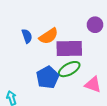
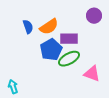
purple rectangle: (69, 48) -> (69, 39), size x0.7
blue pentagon: (48, 77) -> (51, 50), moved

